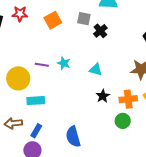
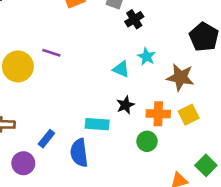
cyan star: (64, 63) -> (147, 57), moved
cyan rectangle: (36, 101) -> (97, 124), moved
blue rectangle: (36, 131) -> (46, 139), moved

